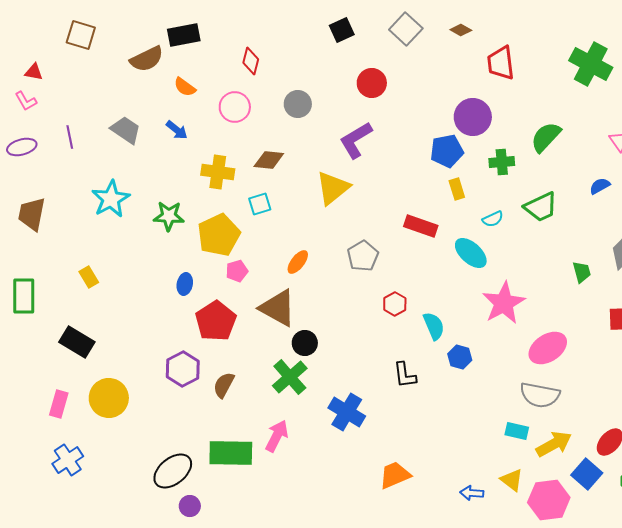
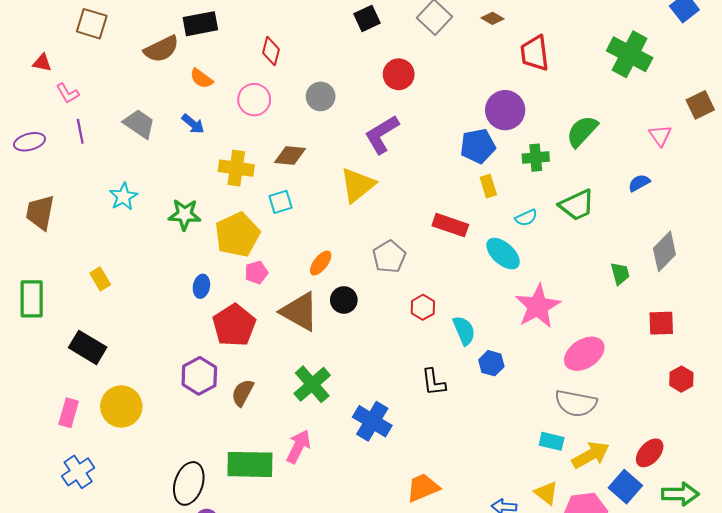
pink L-shape: (26, 101) -> (67, 93), moved
cyan star: (111, 199) -> (123, 197), size x0.7
black circle: (305, 343) -> (344, 300), moved
black ellipse: (173, 471) -> (189, 483), turned -33

